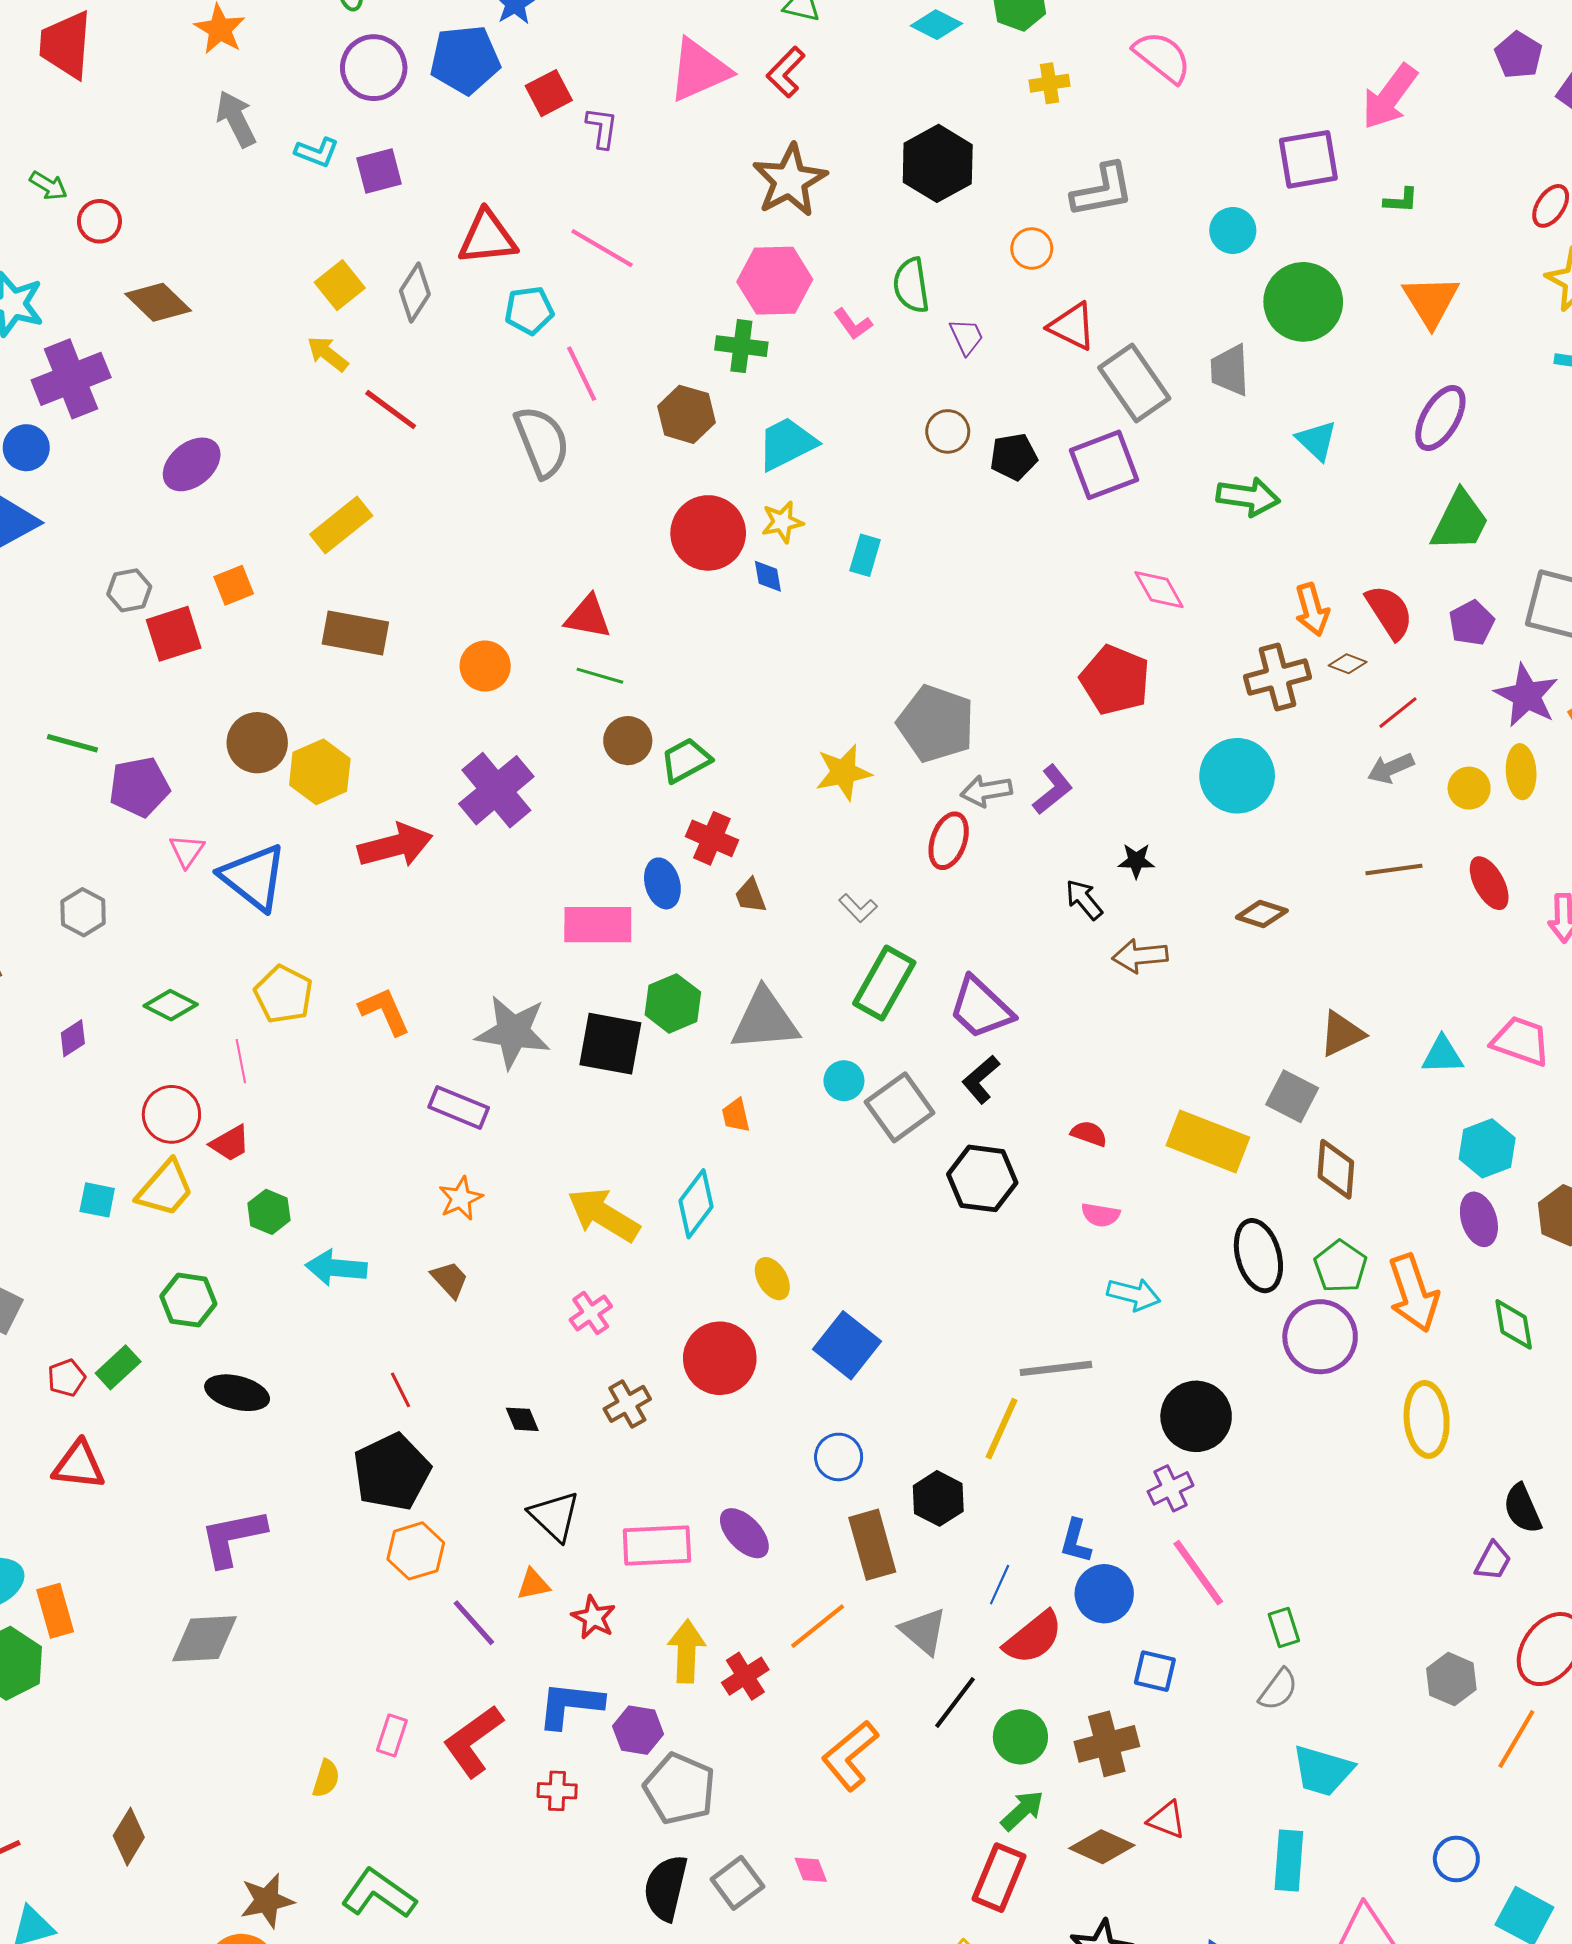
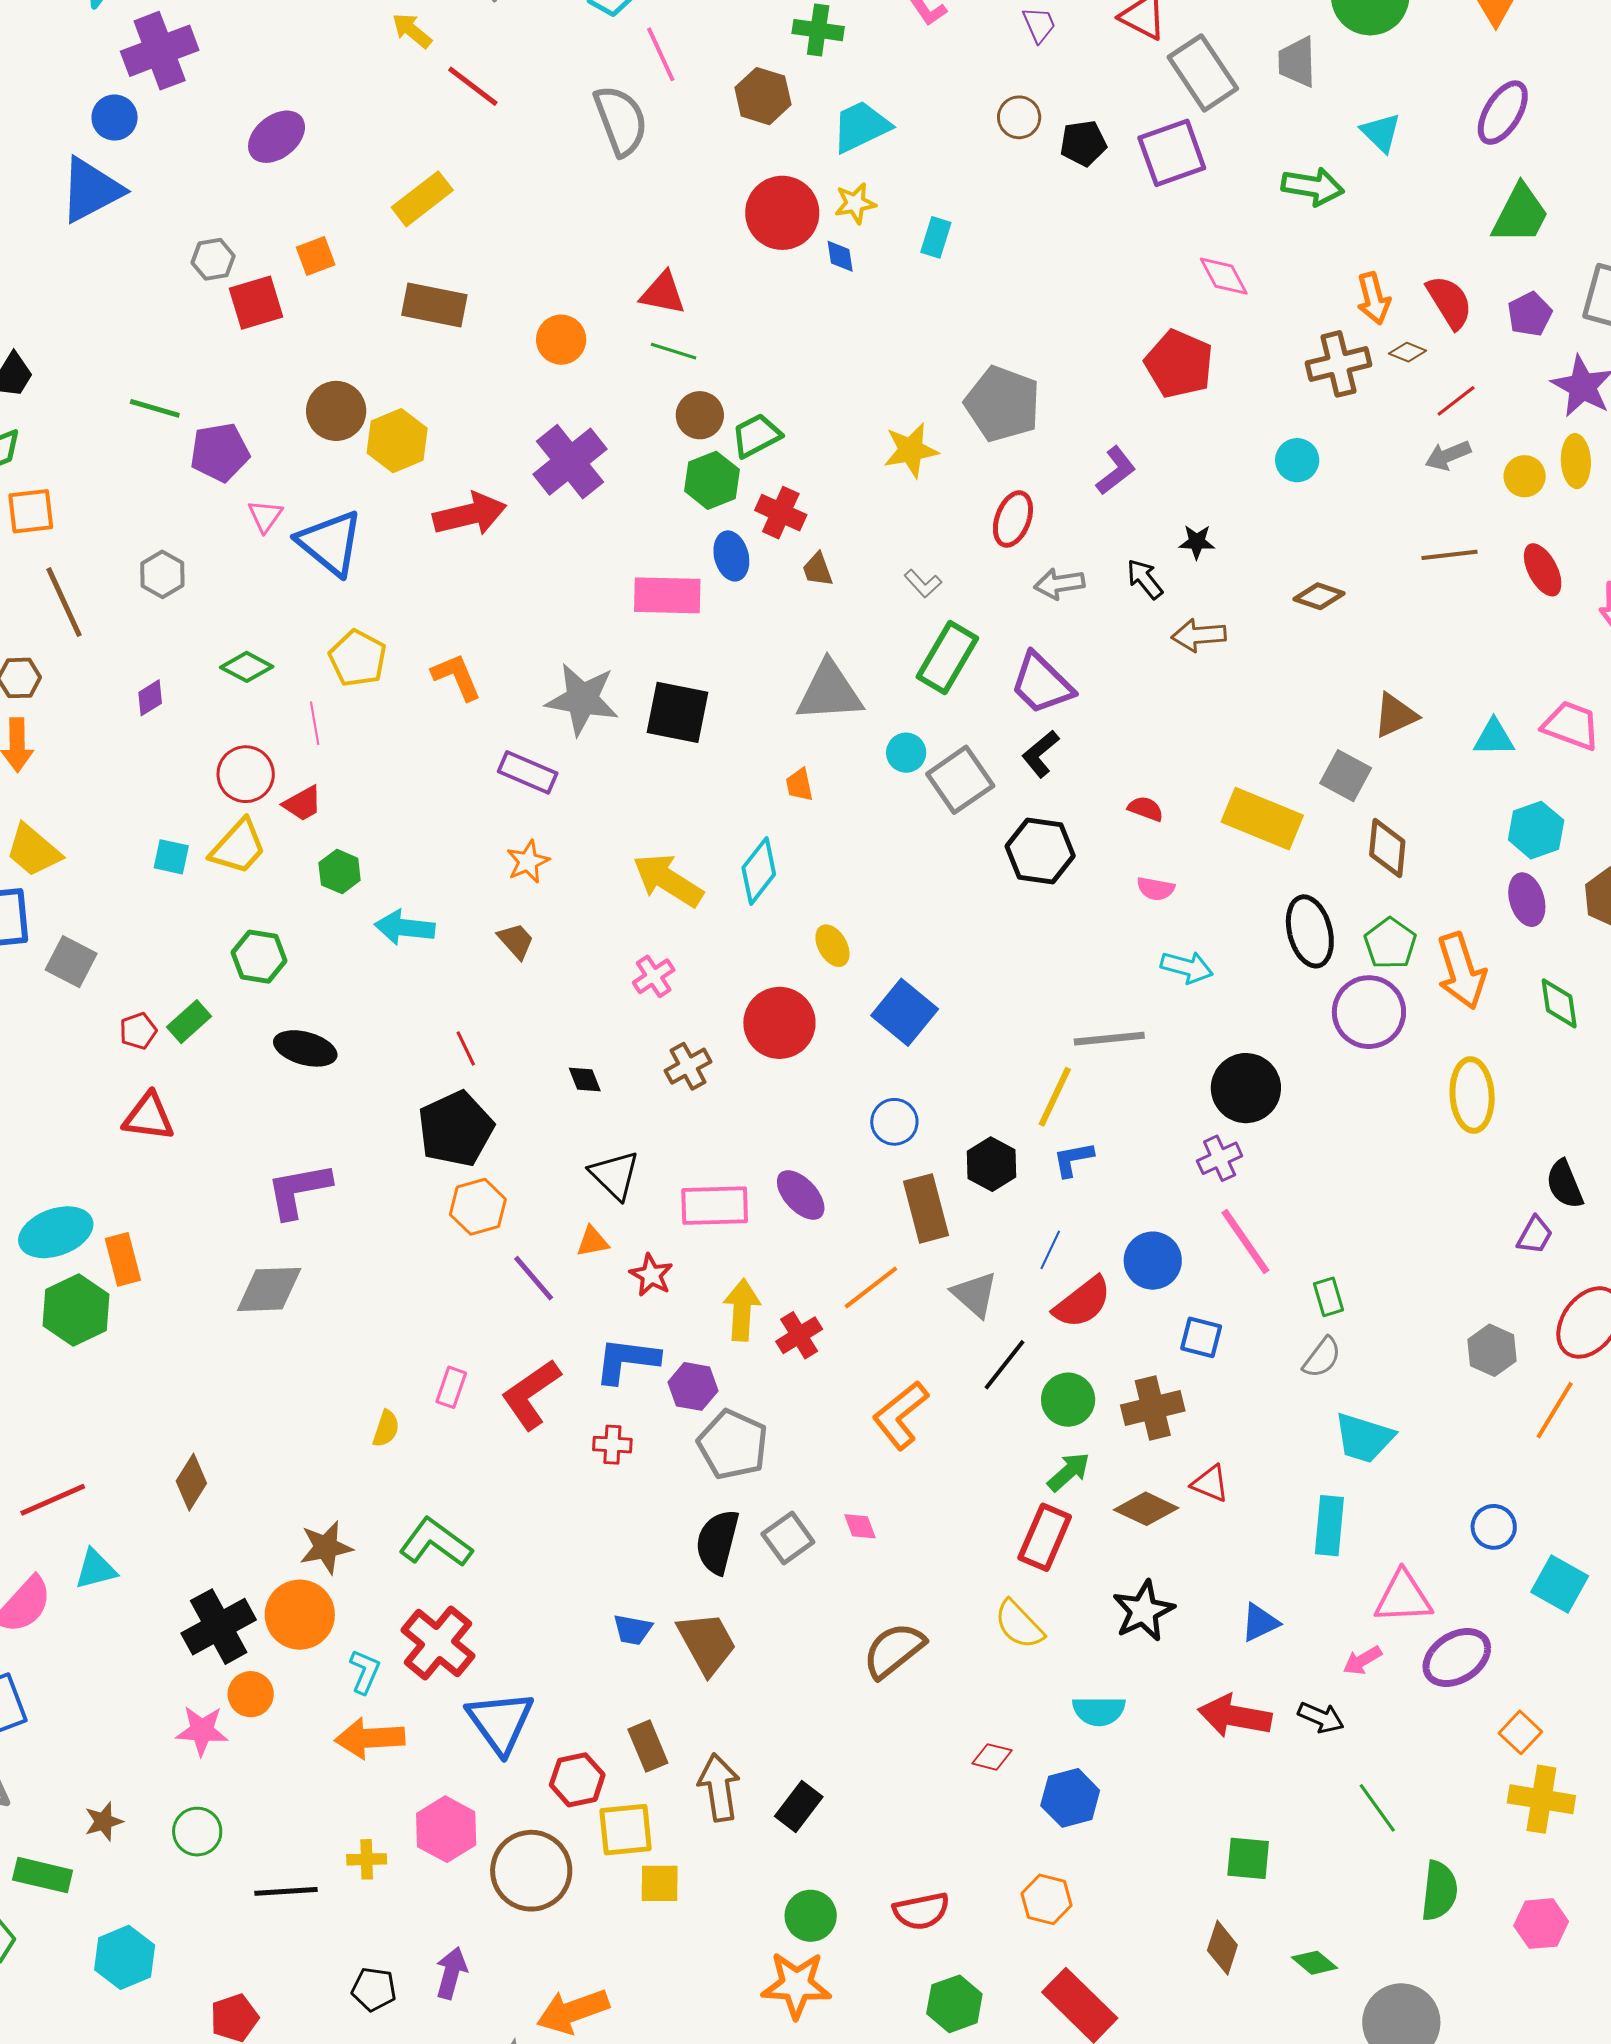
cyan circle: (1237, 776) -> (1297, 460), size x0.6
gray arrow: (986, 791) -> (1059, 584), moved
green hexagon: (673, 1003) -> (712, 480), moved
blue L-shape: (1076, 1541) -> (1073, 1159), moved, turned 63

